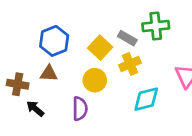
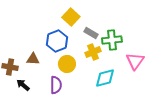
green cross: (156, 26) -> (112, 40), moved
blue hexagon: (54, 41) -> (57, 41), moved
yellow square: (100, 48) -> (71, 17), moved

